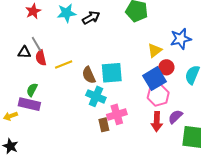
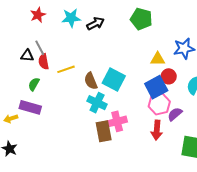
yellow triangle: (155, 50) -> (158, 59), turned 35
cyan square: (112, 73) -> (114, 80), turned 30
green semicircle: (32, 90) -> (34, 84), moved
purple semicircle: (175, 117) -> (175, 114), moved
brown rectangle: (104, 125) -> (104, 131), size x1.5

